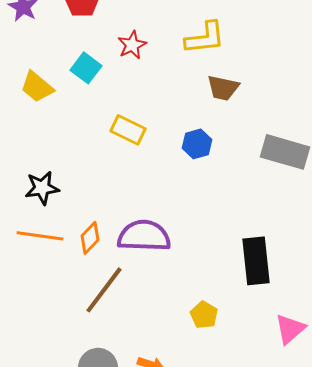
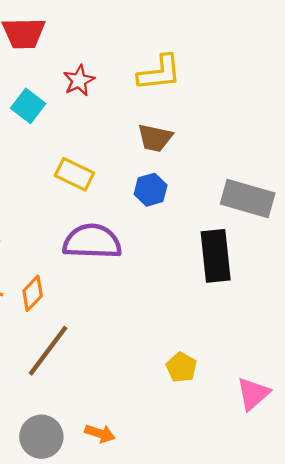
brown trapezoid: (223, 88) -> (155, 138), moved
purple semicircle: (144, 236) -> (92, 242), moved
black rectangle: (256, 261) -> (216, 256), moved
yellow pentagon: (204, 315) -> (181, 367), moved

